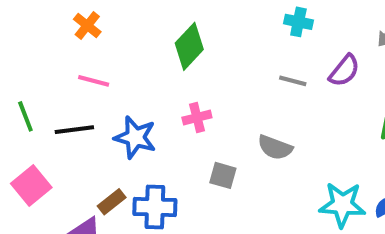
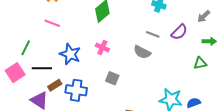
green line: (25, 116) -> (26, 48), moved, turned 42
pink cross: (197, 118) -> (102, 48), turned 32
black line: (74, 130) -> (42, 68), moved
gray semicircle: (275, 147) -> (142, 52), moved

